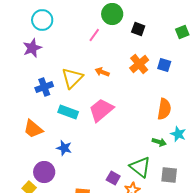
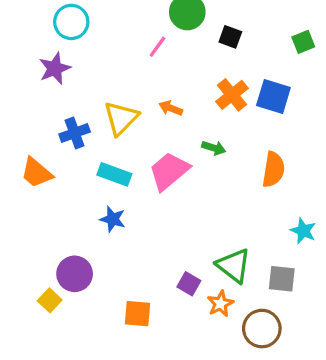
blue square: (164, 65) -> (273, 97), size x1.5
orange trapezoid: (33, 129) -> (36, 173), moved
cyan star: (178, 134) -> (303, 231), moved
green arrow: (159, 142) -> (214, 148), moved
blue star: (64, 148) -> (113, 219), moved

